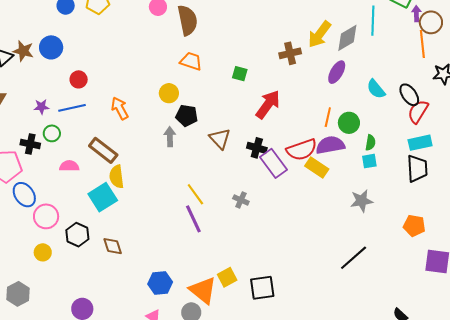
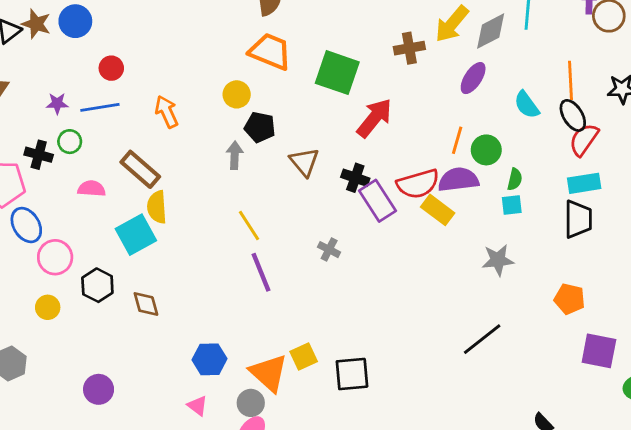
orange line: (422, 44) -> (571, 80), moved
orange trapezoid: (191, 61) -> (270, 51), size x1.4
green square: (240, 74) -> (337, 73), size x2.0
yellow line: (195, 194) -> (249, 226), moved

